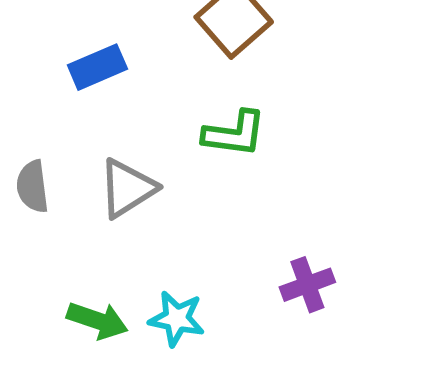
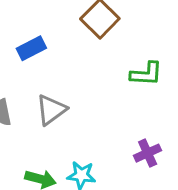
green L-shape: (234, 134) -> (146, 74), moved

